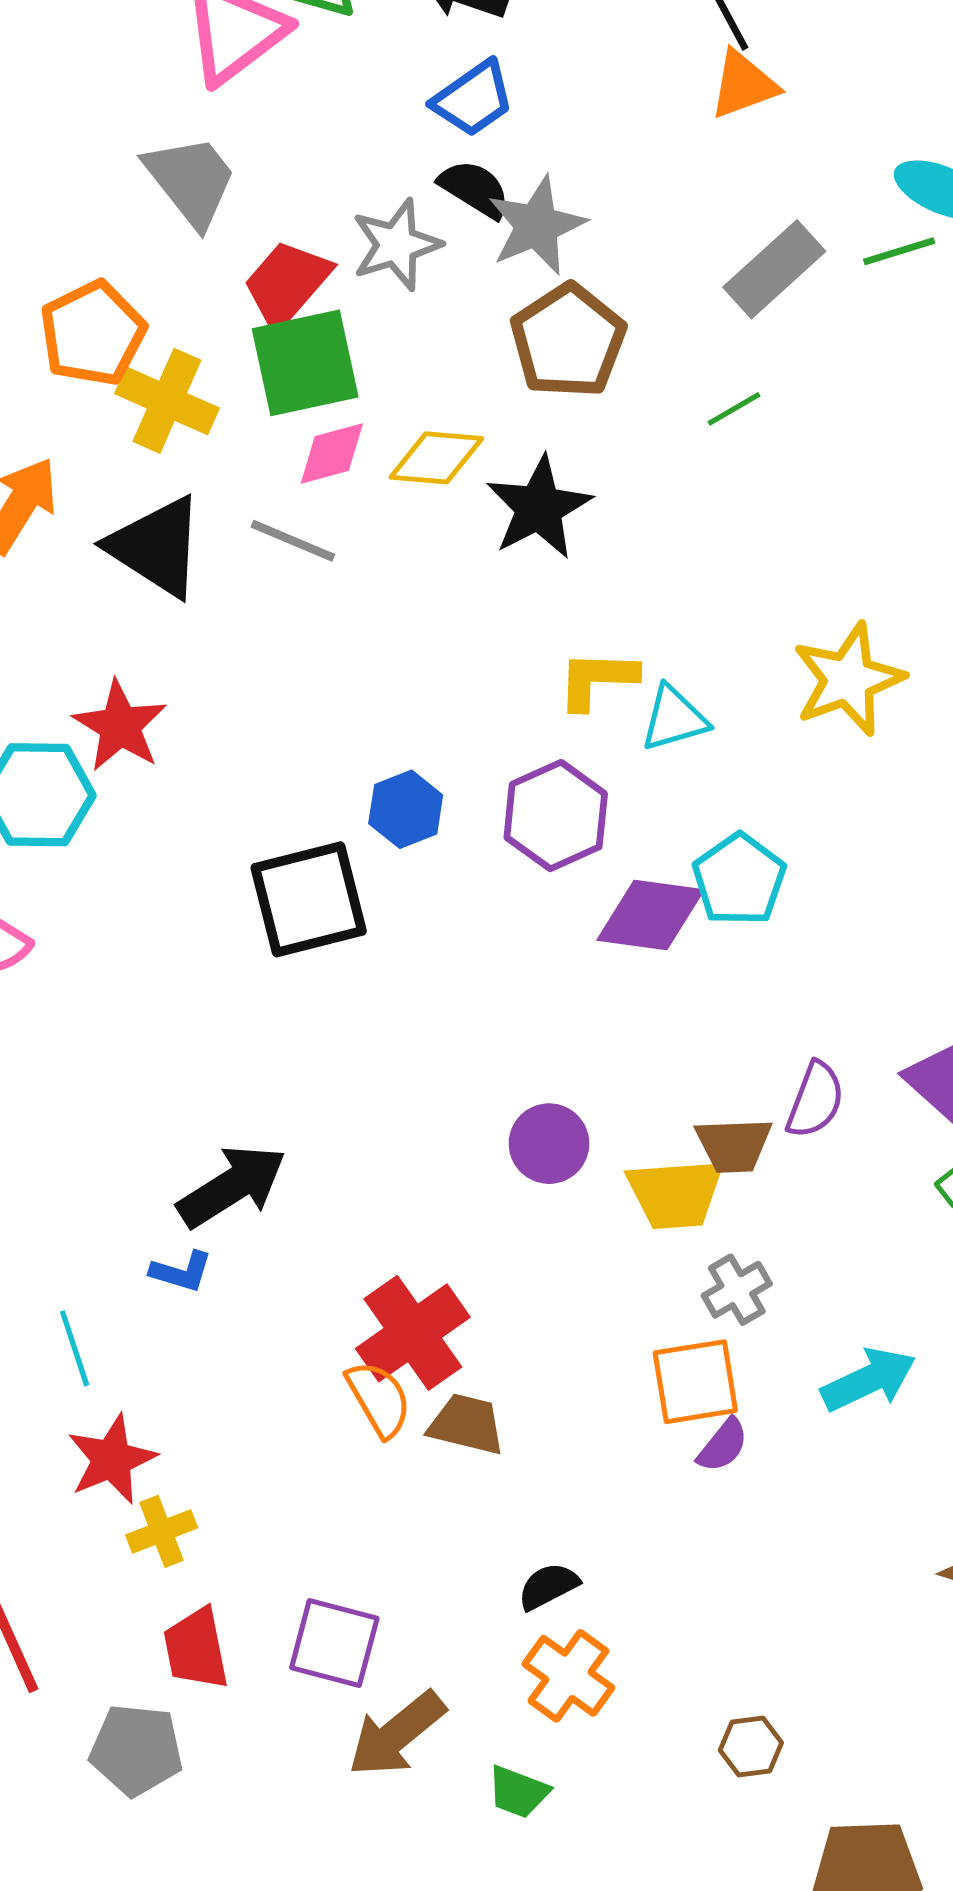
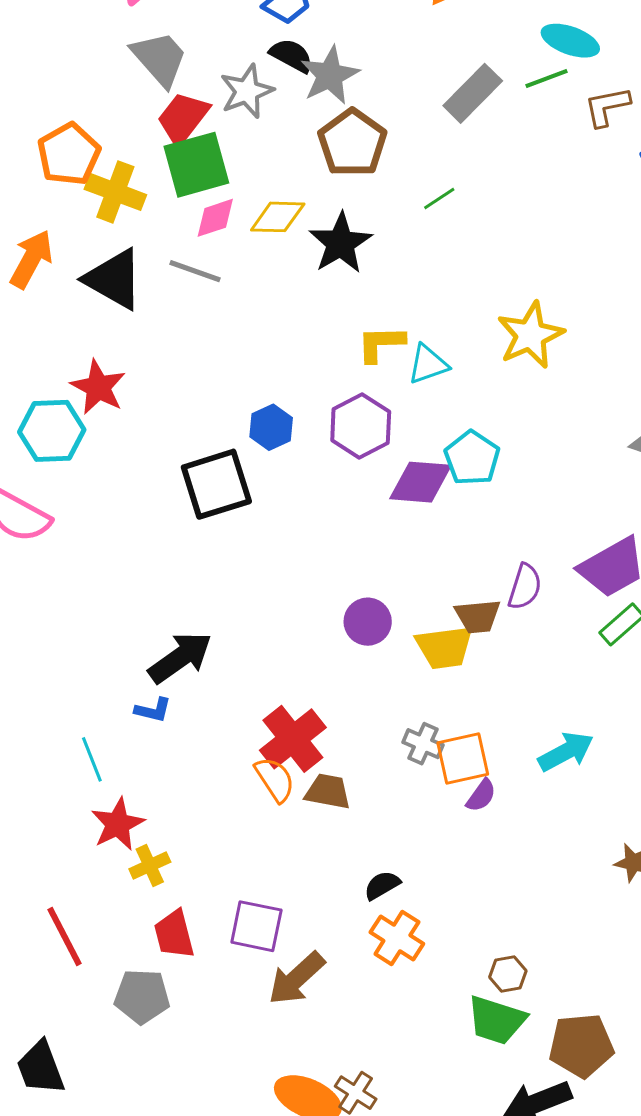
gray trapezoid: (191, 181) -> (160, 59), moved
green line: (734, 409) -> (439, 199), moved
gray cross: (737, 1290) -> (423, 744), moved, turned -33
green trapezoid: (518, 1792) -> (496, 1020), moved, size x1.6

